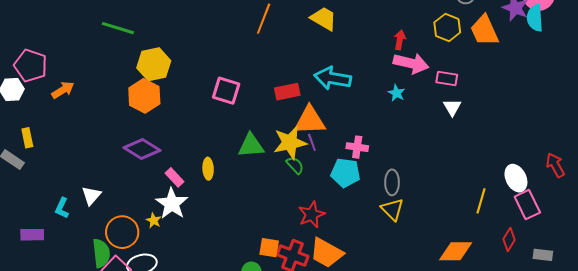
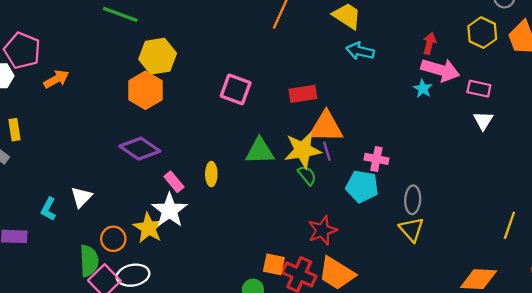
cyan arrow: (333, 78) -> (360, 51), moved, size x0.7
cyan star: (397, 93) -> (423, 89), moved
yellow star: (154, 221) -> (149, 228), size x1.8
orange circle: (122, 232) -> (113, 239), size x0.7

